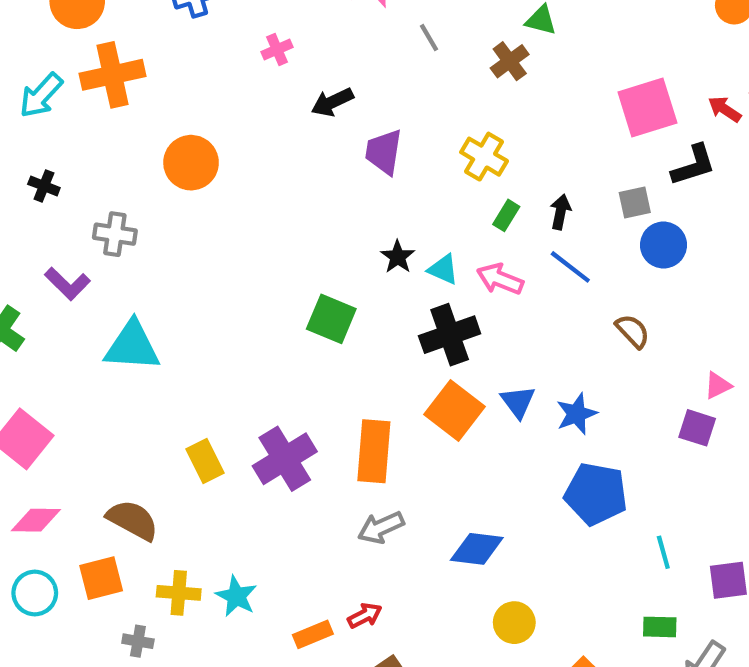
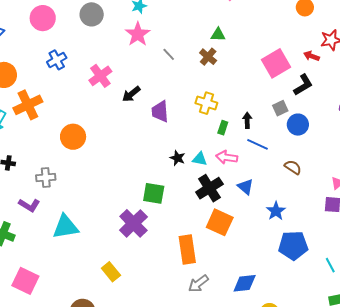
pink cross: (277, 49) -> (100, 76), size x1.6
blue triangle: (518, 402) -> (245, 187), moved
purple cross: (285, 459) -> (133, 223), moved

